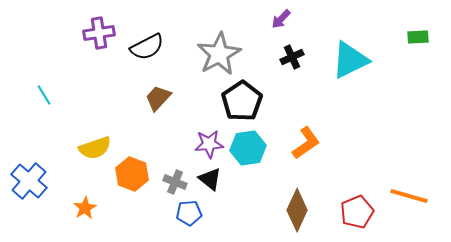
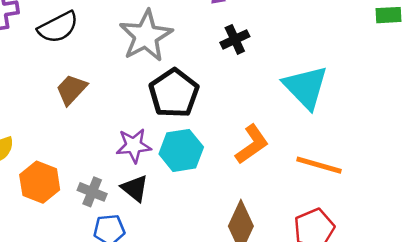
cyan triangle: (350, 60) -> (306, 87), moved, turned -48
orange line: (409, 196) -> (319, 165), moved

